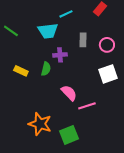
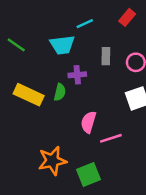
yellow rectangle: (21, 71) -> (29, 95), size x1.6
pink semicircle: (69, 93) -> (88, 122), turned -120
orange star: (40, 124) -> (52, 161), turned -30

